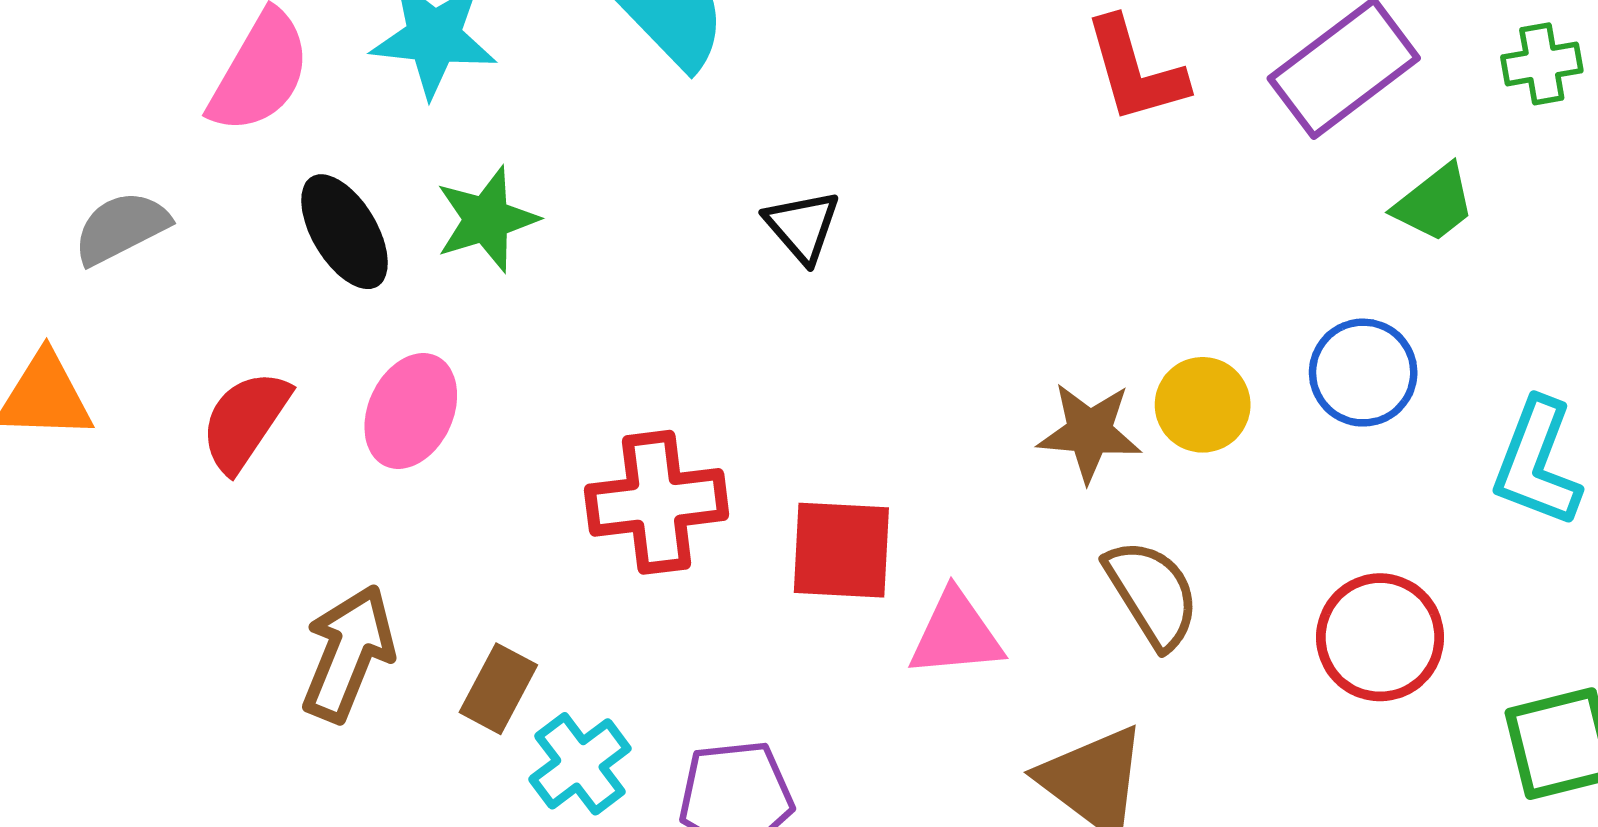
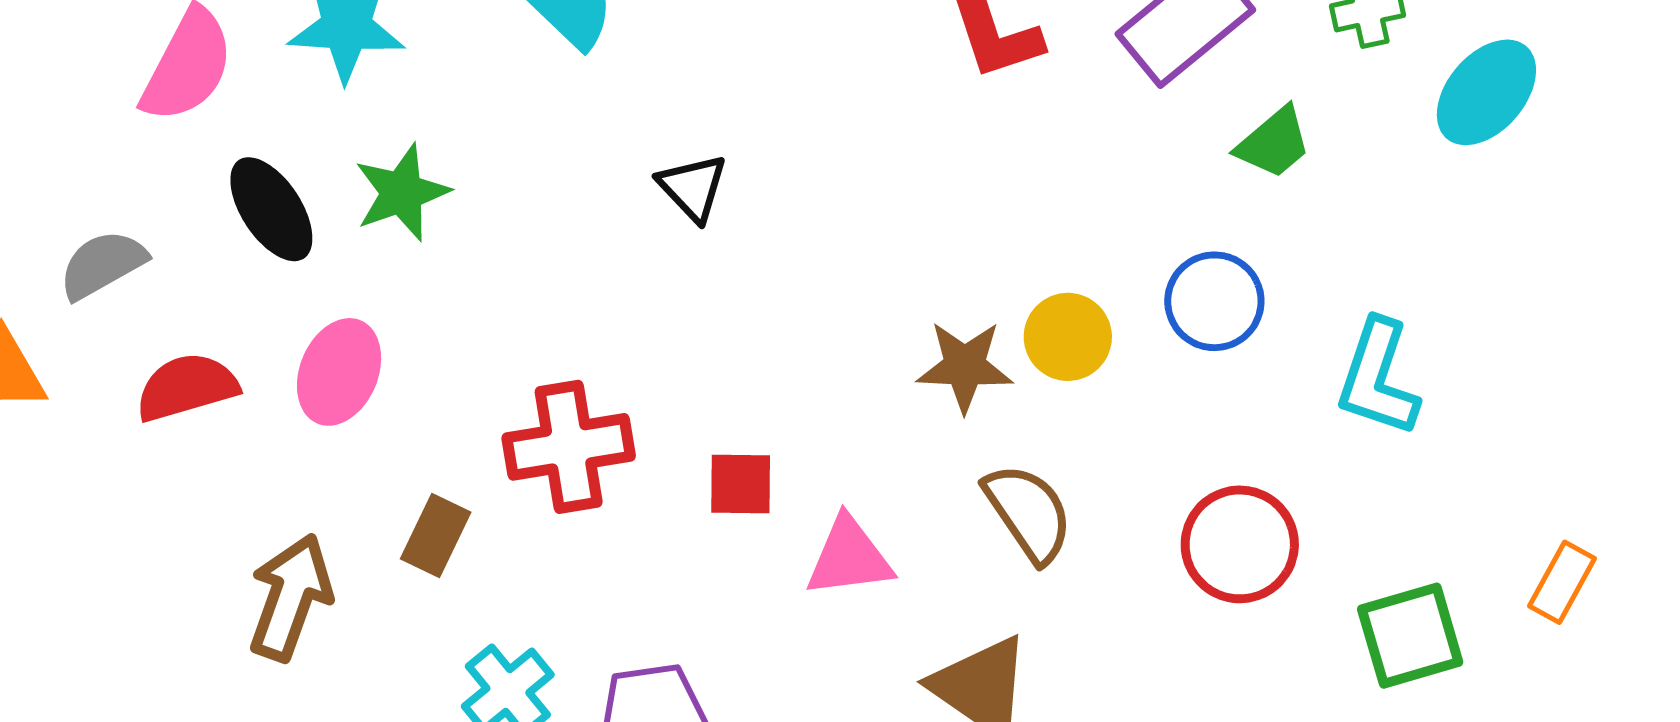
gray semicircle: (121, 228) -> (102, 264), moved
red semicircle: (245, 421) -> (187, 387), turned 42
red square: (841, 550) -> (741, 484), size x0.7
brown rectangle: (498, 689) -> (436, 536), moved

